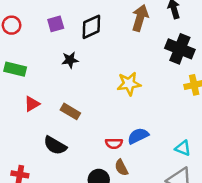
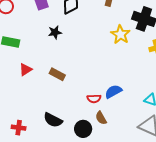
yellow star: (129, 84) -> (120, 34), moved, turned -30
black semicircle: (55, 145) -> (53, 120), moved

